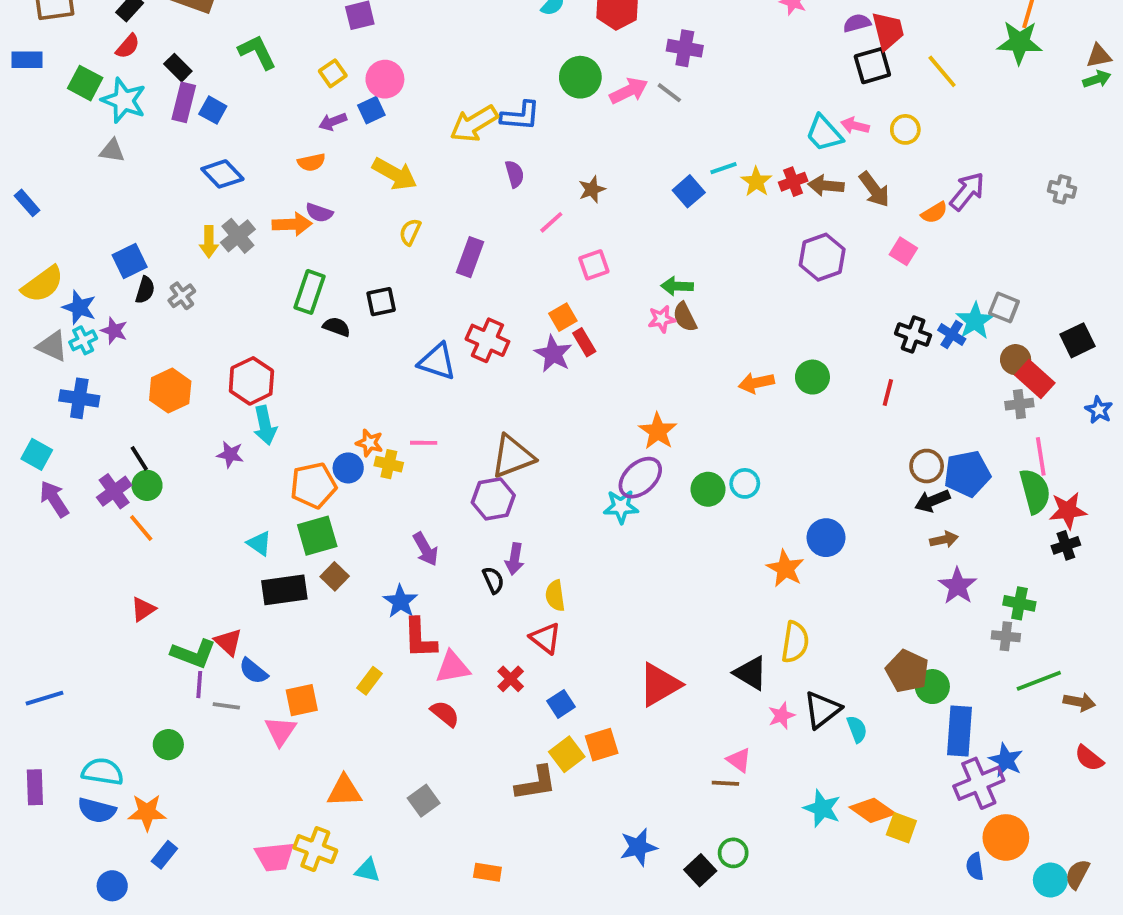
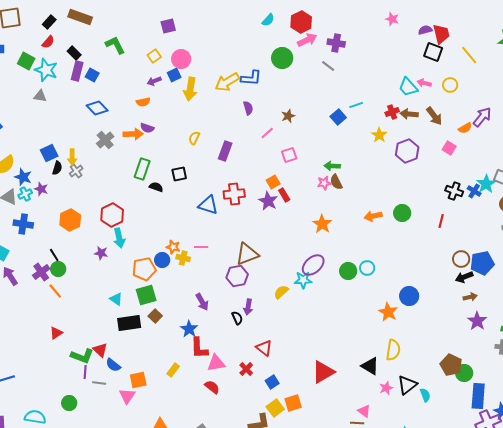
black square: (872, 66) -> (433, 52), turned 36
pink arrow: (629, 91) -> (307, 40), moved
yellow arrow: (395, 174) -> (190, 89), moved, turned 70
yellow star: (756, 182) -> (379, 135), moved
yellow arrow: (209, 242) -> (72, 157), moved
red cross: (487, 340) -> (234, 194), turned -30
orange star: (658, 431) -> (322, 224), moved
yellow semicircle: (555, 596) -> (281, 292), moved, turned 56

